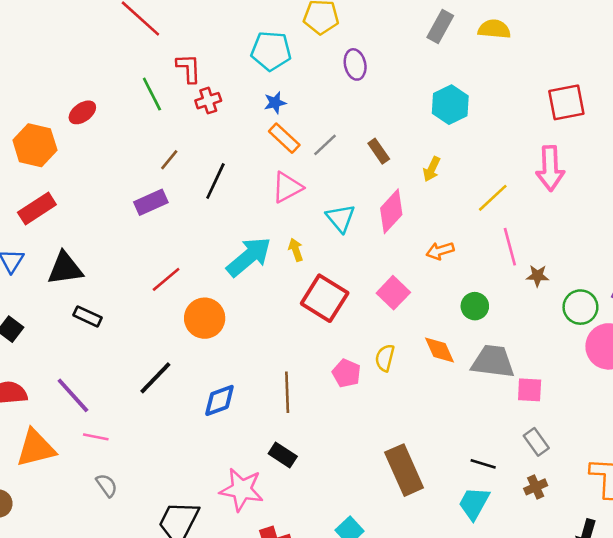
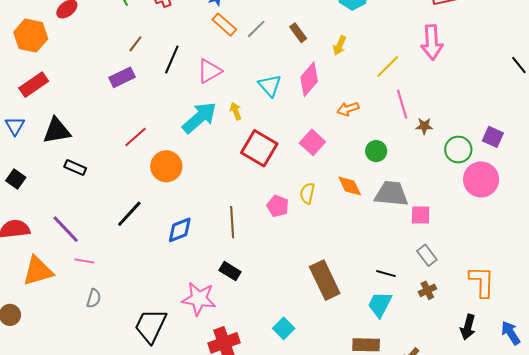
pink triangle: (287, 187) -> (209, 71), moved
gray semicircle: (107, 485) -> (94, 298), turned 54

